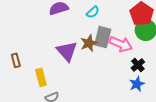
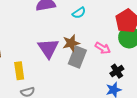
gray rectangle: (103, 37) -> (77, 57), moved
pink arrow: (121, 44) -> (103, 48), size x0.7

